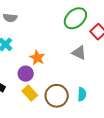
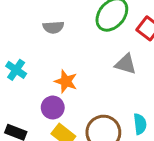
gray semicircle: (10, 18) -> (53, 27), moved

